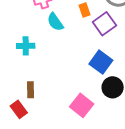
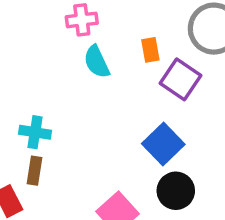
purple square: (104, 24) -> (181, 79), turned -30
cyan cross: (26, 46) -> (35, 132), moved

